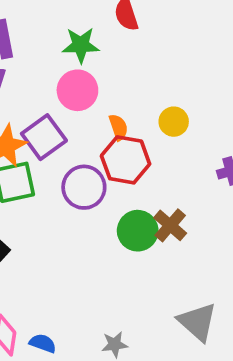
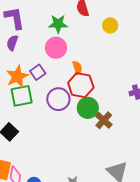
yellow circle: (174, 122) -> (110, 25), moved
purple square: (44, 137) -> (38, 72), size x0.7
green circle: (138, 231) -> (88, 108), moved

